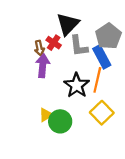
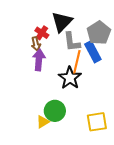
red cross: (54, 43) -> (42, 33), moved
orange line: (97, 80) -> (77, 62), moved
yellow square: (102, 113) -> (97, 122), moved, turned 35
yellow triangle: (46, 115) -> (43, 122), moved

